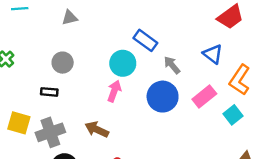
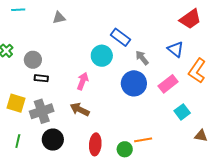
gray circle: (63, 63) -> (33, 60), moved
pink arrow: (114, 91) -> (83, 81), moved
cyan square: (233, 115) -> (182, 112), moved

